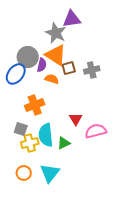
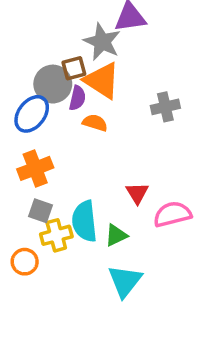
brown square: (69, 68) -> (74, 68), moved
orange cross: (35, 105) -> (35, 168), moved
orange circle: (24, 173) -> (25, 262), moved
cyan triangle: (50, 173) -> (125, 281), moved

